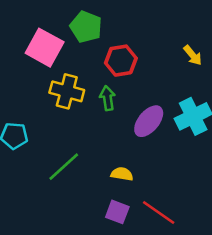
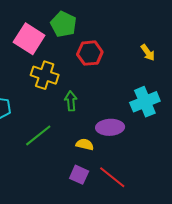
green arrow: (107, 98) -> (71, 101), moved
purple ellipse: (149, 121) -> (110, 127), moved, turned 44

